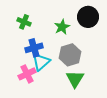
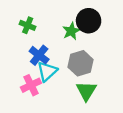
black circle: (88, 17) -> (89, 21), moved
blue cross: (34, 48) -> (39, 55), turned -36

